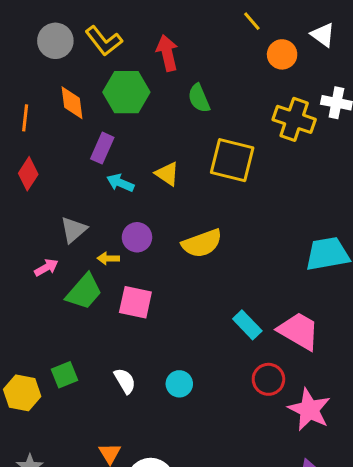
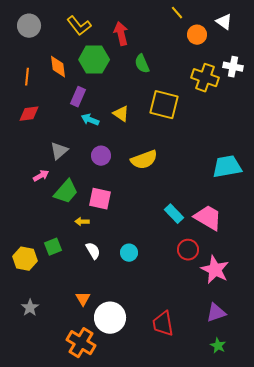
gray circle: (55, 41) -> (29, 26), moved
red diamond: (28, 174) -> (29, 114), turned 50
yellow arrow: (108, 258) -> (82, 222), moved

